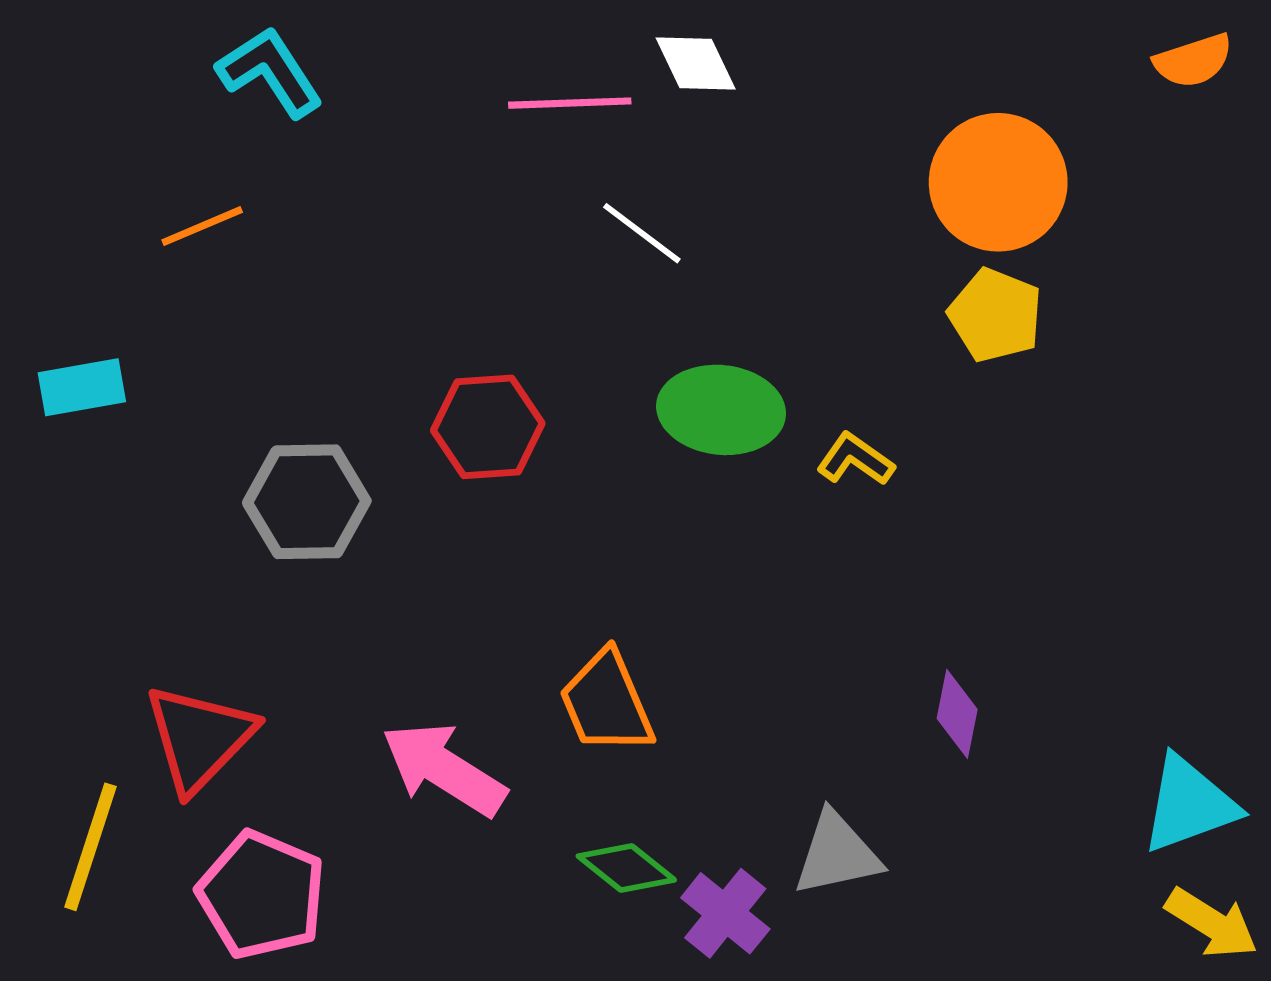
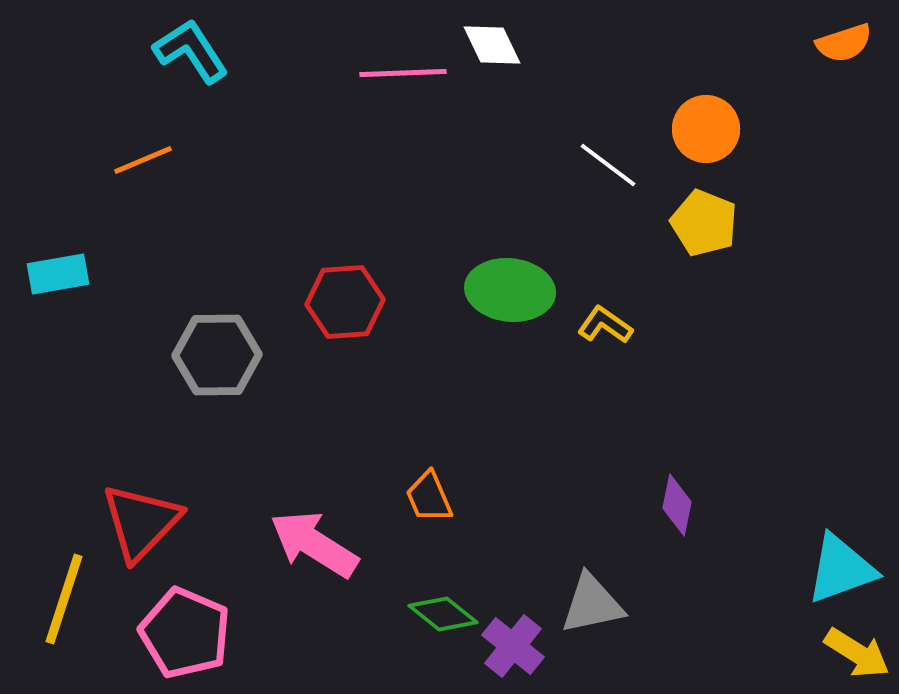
orange circle: (998, 182) -> (706, 129), size x0.7
white line: (642, 233) -> (608, 165), moved
orange trapezoid: (607, 703) -> (429, 497), size x0.7

